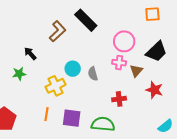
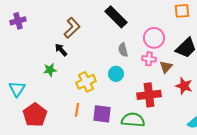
brown L-shape: (58, 31) -> (72, 28), moved
cyan circle: (73, 69) -> (116, 74), moved
gray semicircle: (93, 74) -> (123, 50), moved
red cross: (119, 99) -> (149, 95), size x1.6

